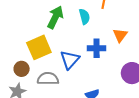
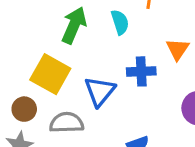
yellow square: (39, 47) -> (50, 74), turned -35

